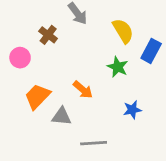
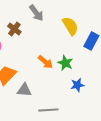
green star: (118, 67) -> (65, 63), moved
orange arrow: (83, 90) -> (45, 62), moved

